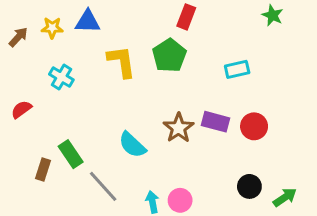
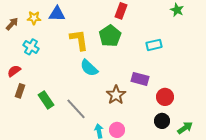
cyan cross: (61, 77) -> (31, 47), moved
red circle: (254, 126) -> (165, 97), moved
brown star: (179, 128) -> (116, 95), moved
cyan semicircle: (132, 145) -> (89, 68), moved
brown rectangle: (43, 169) -> (20, 91), moved
gray line: (103, 186) -> (76, 109), moved

